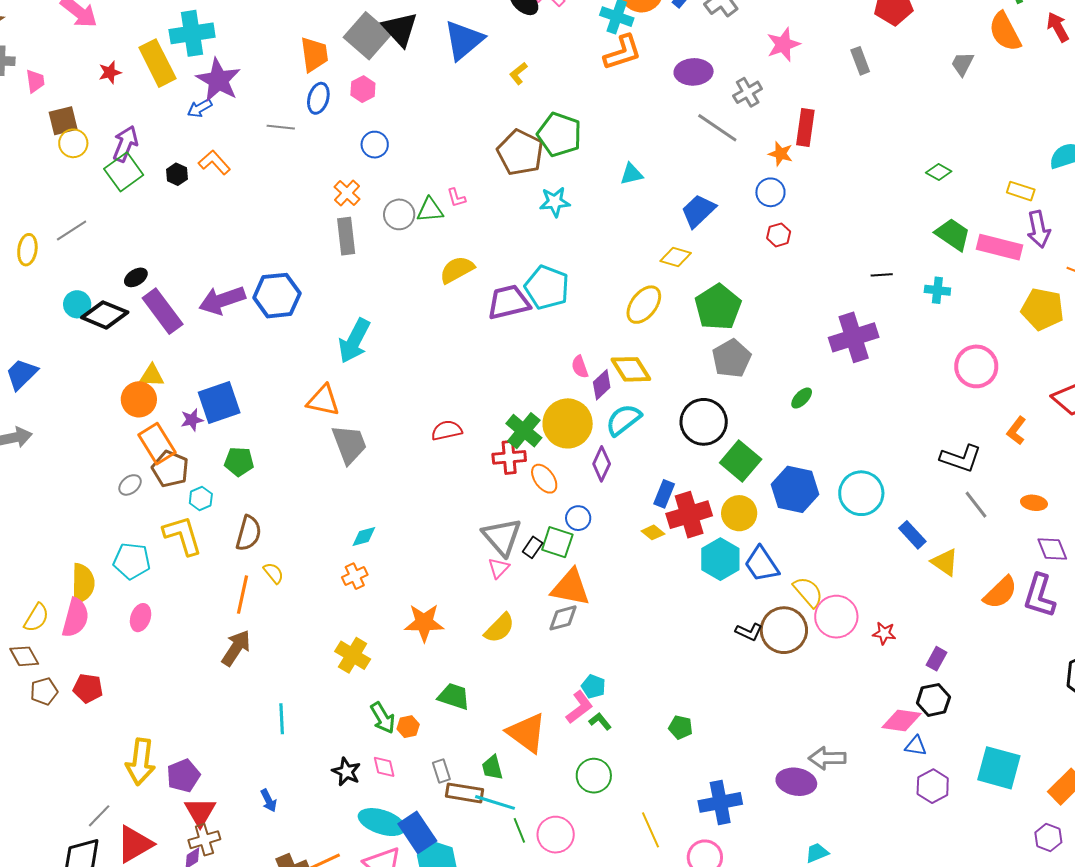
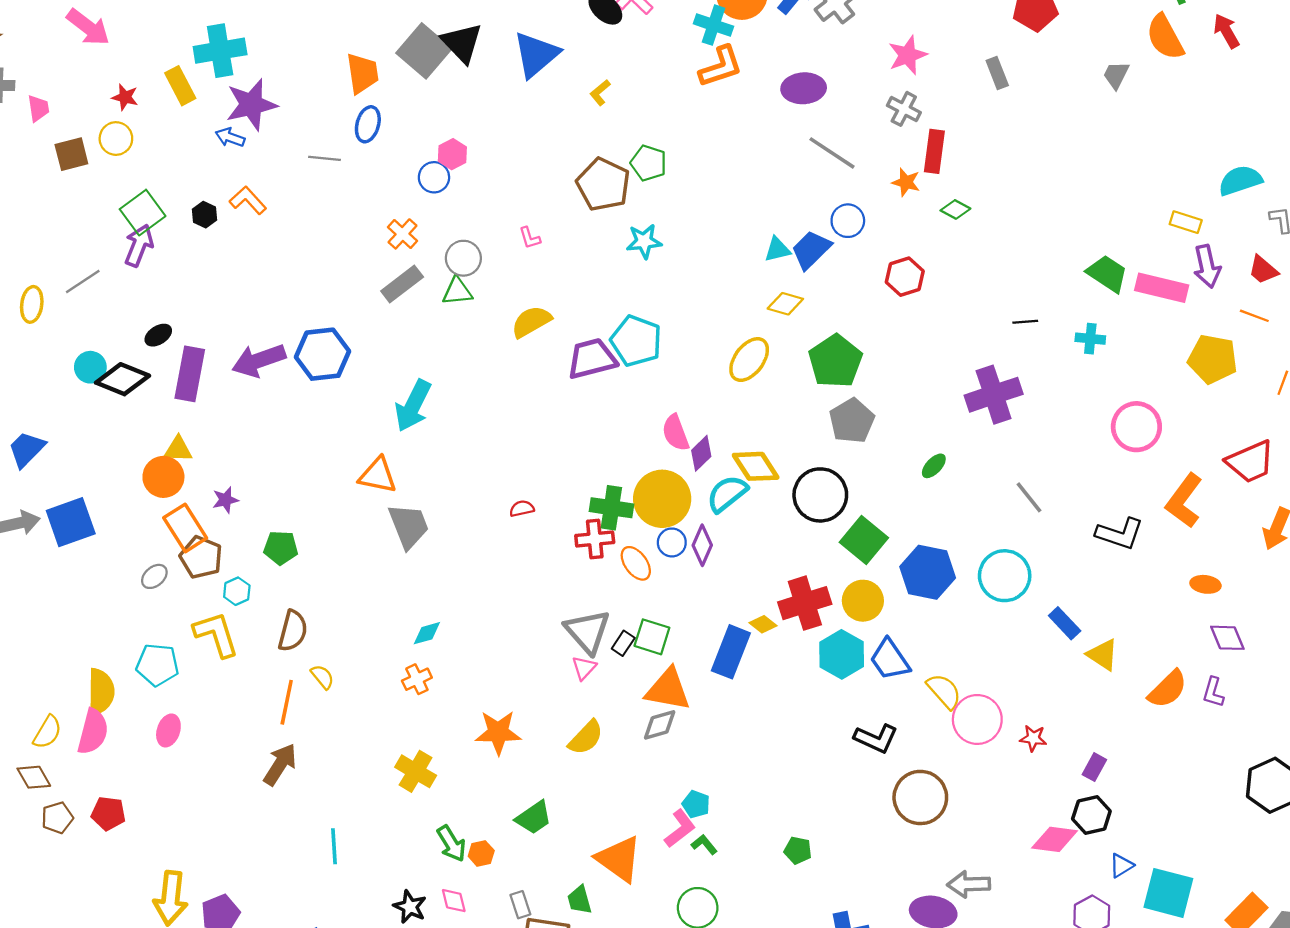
yellow rectangle: (157, 63) -> (180, 86), size x0.7
red star: (110, 72) -> (125, 97), turned 30
purple star: (218, 80) -> (251, 105), turned 30
pink hexagon: (363, 89) -> (452, 154), moved
gray cross: (748, 92) -> (904, 109), moved, turned -32
blue arrow: (200, 108) -> (230, 137), turned 50
green pentagon: (559, 135) -> (649, 163), size x0.7
yellow circle: (73, 143) -> (116, 139), moved
purple arrow: (125, 144) -> (139, 245), moved
green diamond: (939, 172) -> (955, 209), moved
cyan triangle: (631, 174) -> (777, 249), moved
blue circle: (770, 192) -> (848, 221), moved
green triangle: (430, 210) -> (457, 291), moved
red hexagon: (779, 235) -> (905, 277), size x1.4
gray rectangle: (346, 236) -> (402, 284), turned 60
purple rectangle: (163, 311) -> (190, 374), turned 48
pink semicircle: (580, 367) -> (676, 433), size x1.4
yellow diamond: (631, 369) -> (756, 466), moved
blue square: (219, 402) -> (71, 522), moved
red semicircle: (447, 430) -> (522, 509), size x0.7
green cross: (524, 431) -> (611, 508), turned -30
orange L-shape: (1016, 431) -> (1184, 501), size x1.6
blue rectangle: (664, 494) -> (731, 652), moved, size x1.6
gray line: (976, 505) -> (1029, 497), moved
blue circle: (578, 518) -> (672, 542), moved
purple L-shape: (1040, 596) -> (1213, 692), size x0.6
brown circle: (784, 630) -> (920, 797), moved
black L-shape: (749, 632) -> (876, 738), size x1.4
green trapezoid: (454, 696) -> (534, 818), turned 128
blue triangle: (916, 746) -> (1121, 866), moved, turned -40

